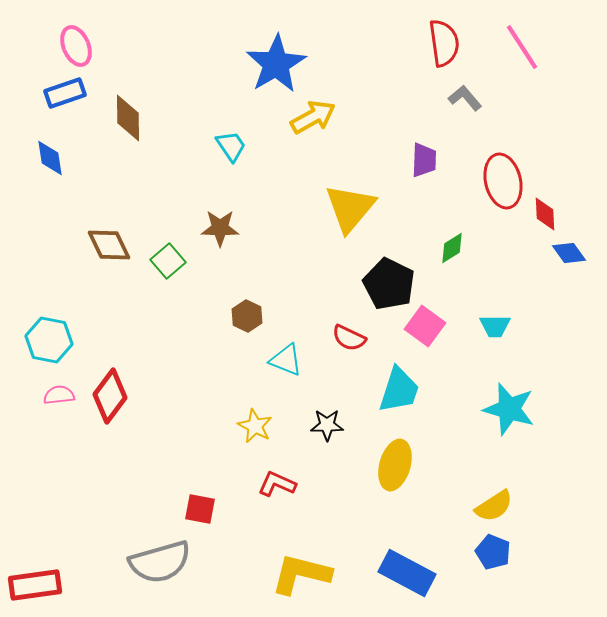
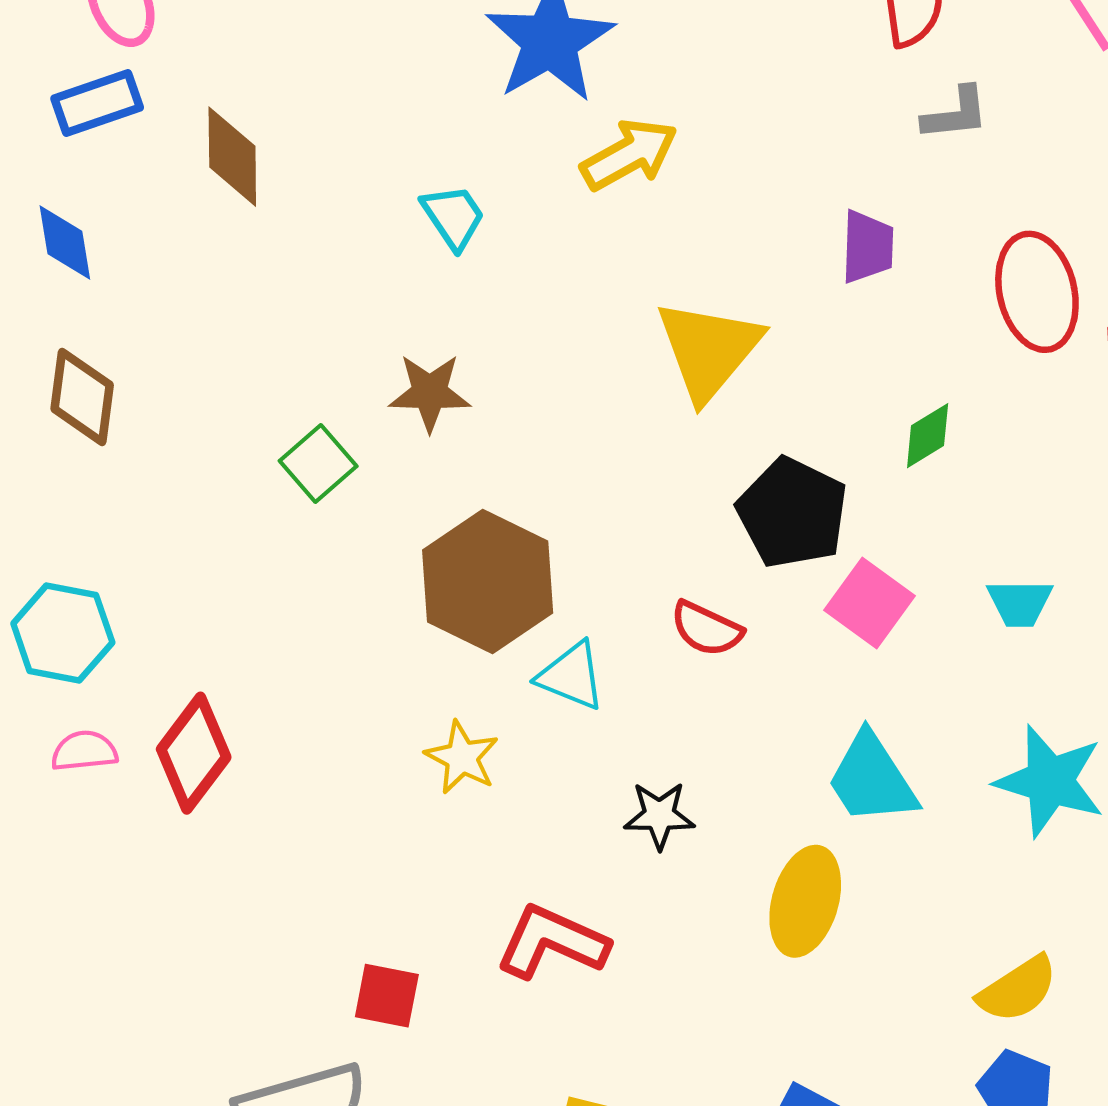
gray L-shape: (465, 98) -> (955, 114), turned 124
brown diamond: (109, 245) -> (82, 397), moved, turned 33
brown hexagon: (247, 316) -> (488, 581), size x2.0
cyan trapezoid: (399, 390) -> (872, 779), moved, turned 129
yellow star: (255, 426) -> (462, 757), moved
red L-shape: (277, 484) -> (552, 942), size x1.4

